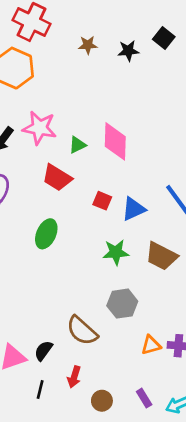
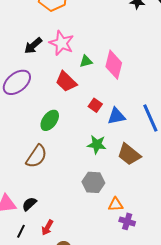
brown semicircle: (82, 331) -> (37, 156), moved, turned -110
orange triangle: (151, 345) -> (116, 204), moved

